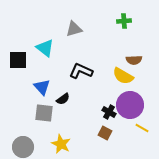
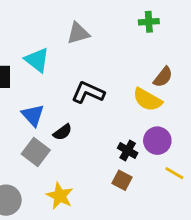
brown semicircle: (134, 60) -> (163, 77), turned -49
purple circle: (130, 105) -> (157, 141), size x0.7
gray square: (44, 113) -> (36, 152), turned 30

